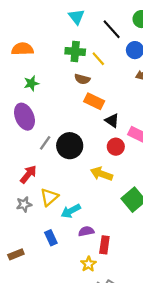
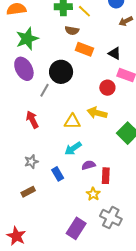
green star: (31, 83) -> (27, 39), size x1.6
black triangle: (112, 120) -> (115, 53), moved
black circle: (70, 146) -> (61, 72), moved
red arrow: (28, 174) -> (32, 120), turned -60
yellow triangle: (49, 197) -> (72, 122), moved, turned 48
gray star: (24, 204) -> (31, 162), moved

